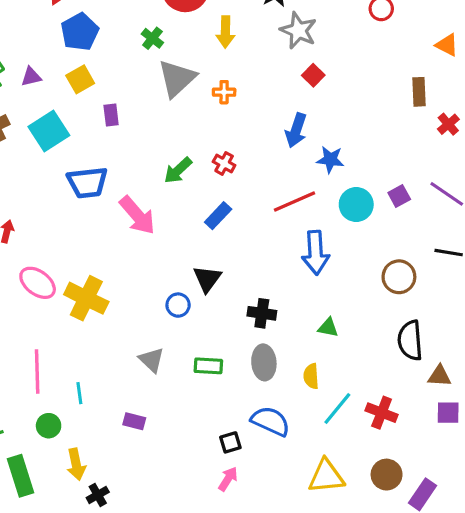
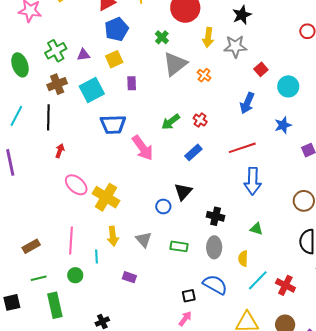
gray star: (298, 30) -> (235, 46), moved, turned -30
orange cross: (224, 92) -> (204, 75), turned 32
blue star: (330, 160) -> (283, 125), moved, turned -30
cyan circle: (356, 205) -> (288, 86), moved
yellow arrow: (76, 464) -> (113, 236), moved

